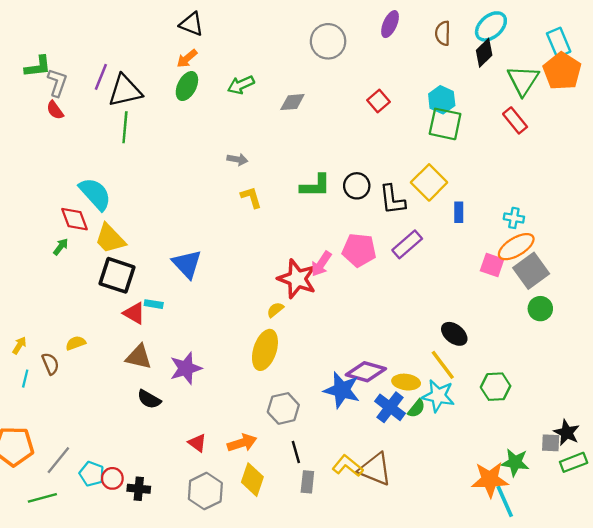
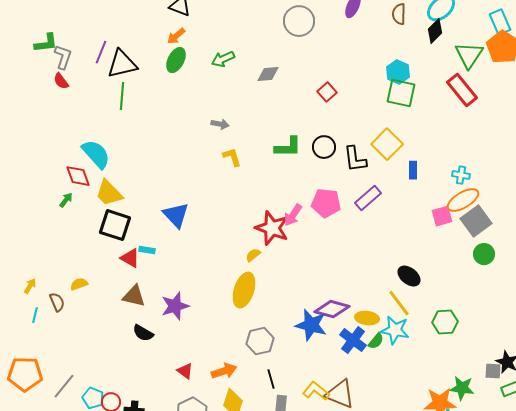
red square: (379, 101) -> (327, 92), moved
red rectangle: (515, 120) -> (462, 90), size x1.4
pink square: (492, 265) -> (442, 216), turned -35

